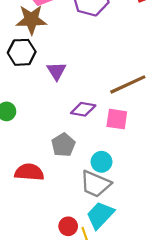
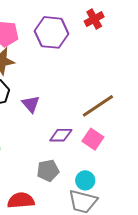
pink square: (117, 119) -> (93, 139), turned 35
gray pentagon: (63, 145) -> (48, 171), turned 30

